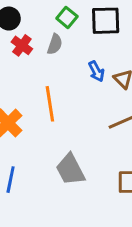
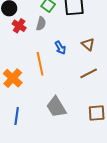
blue arrow: (96, 71) -> (60, 48), moved

